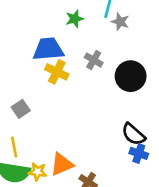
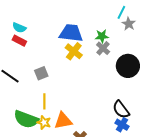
green star: (75, 19) -> (102, 36), moved
yellow line: (14, 147) -> (44, 101), moved

